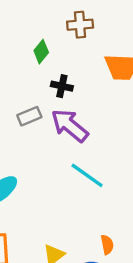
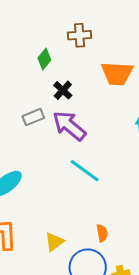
black cross: (62, 86) -> (63, 90), turned 30

